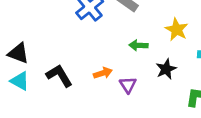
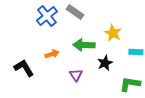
green arrow: (138, 45) -> (84, 45), size x1.5
orange arrow: (103, 73) -> (52, 54), moved

